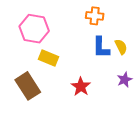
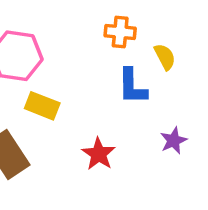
yellow semicircle: (121, 47) -> (165, 57), moved

